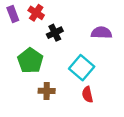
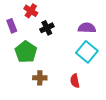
purple rectangle: (13, 14) -> (12, 26), moved
cyan square: (82, 68) -> (87, 52), moved

